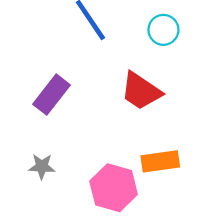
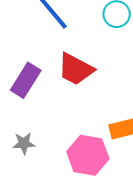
red trapezoid: (141, 91) -> (76, 69), moved

